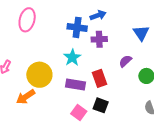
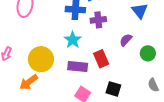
black square: (101, 105) -> (113, 89), moved

